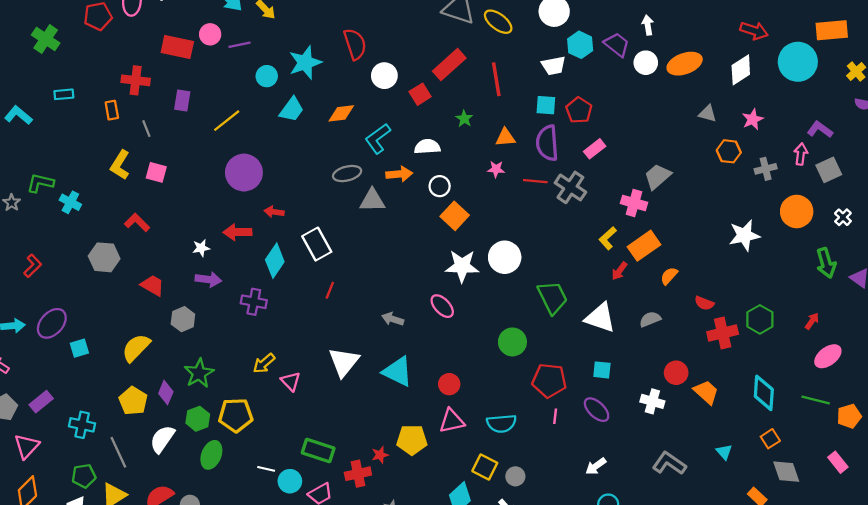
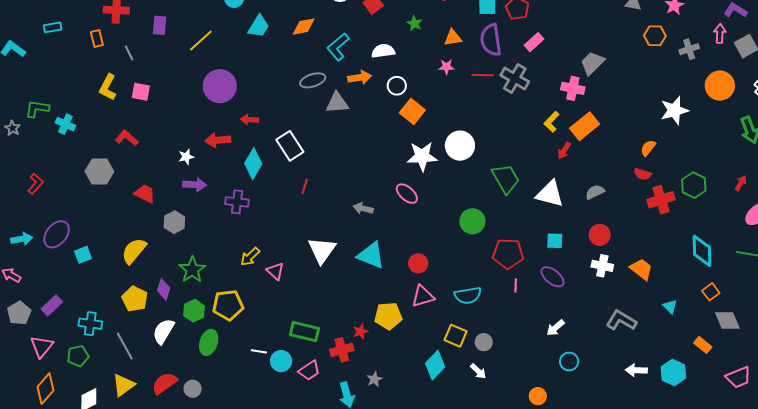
orange semicircle: (669, 276) -> (648, 148), moved
red circle: (676, 373) -> (600, 235), moved
orange trapezoid: (706, 392) -> (641, 269), moved
green pentagon: (84, 476) -> (78, 356), moved

